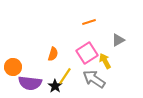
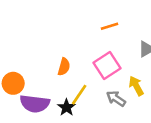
yellow arrow: (105, 61) -> (136, 86), moved
gray arrow: (94, 79) -> (116, 99), size x0.7

